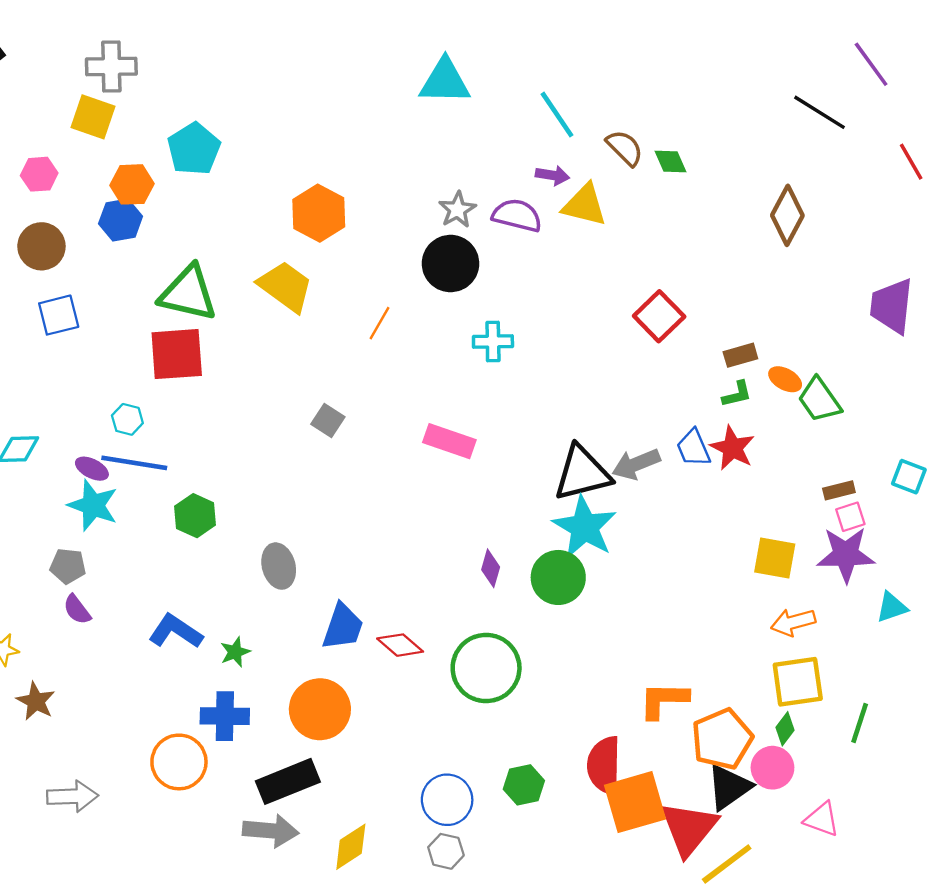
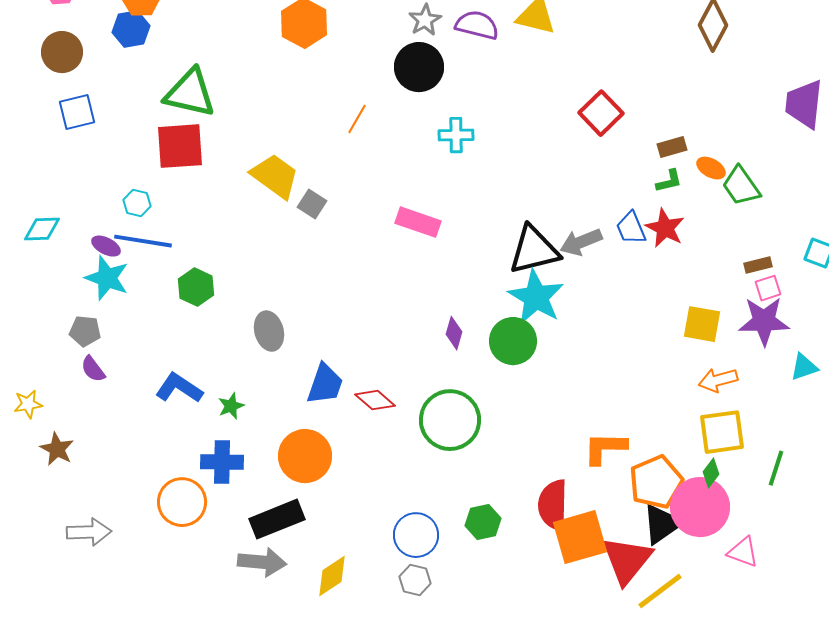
yellow trapezoid: (286, 286) -> (275, 176), moved
pink circle: (772, 768) -> (700, 507), size x1.6

